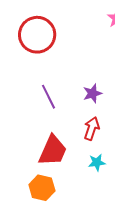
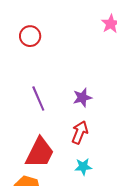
red circle: (37, 35) -> (30, 36), size x0.6

